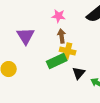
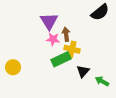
pink star: (59, 16) -> (53, 39), moved
purple triangle: (26, 36) -> (49, 21), moved

